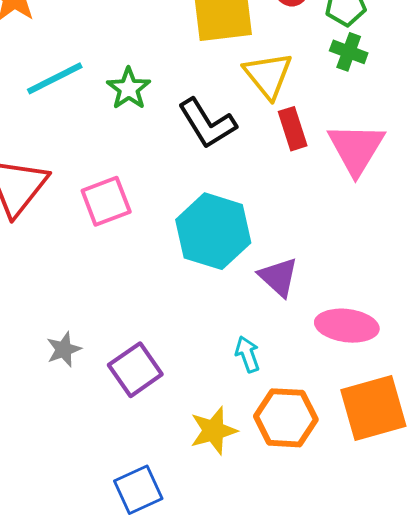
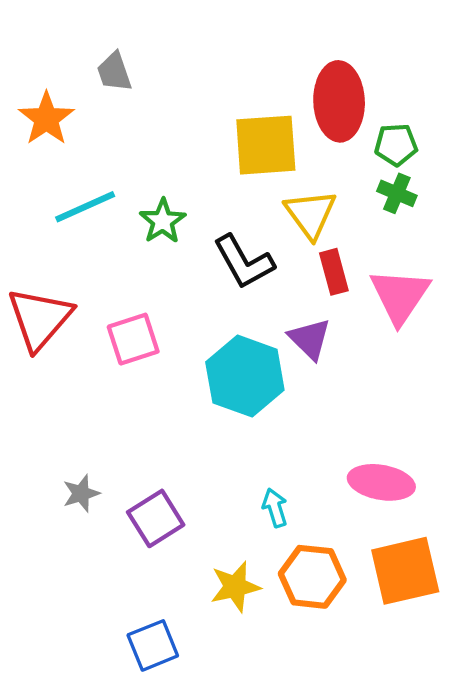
purple triangle: (278, 277) -> (310, 339), moved

